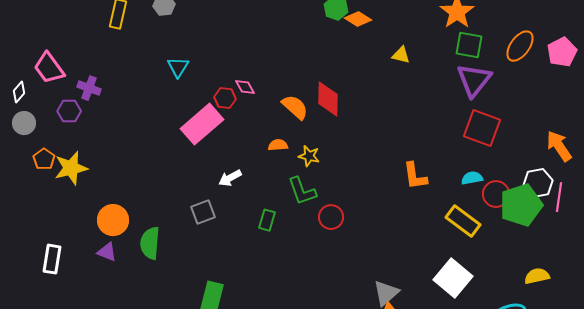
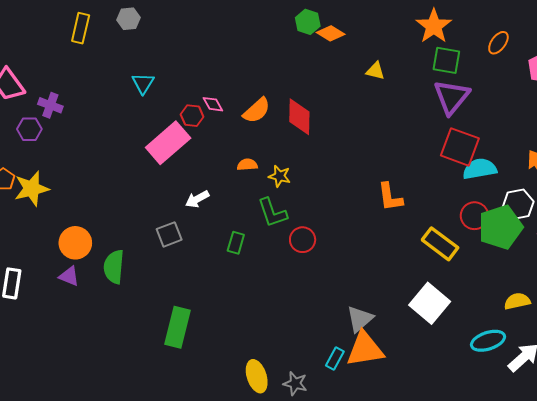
orange ellipse: (520, 46) -> (498, 43), moved, size x0.7
orange semicircle: (295, 107) -> (257, 110), moved, turned 96
cyan semicircle: (472, 178) -> (480, 169), moved, size x1.5

